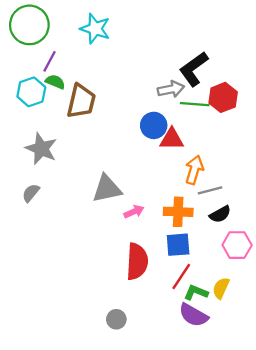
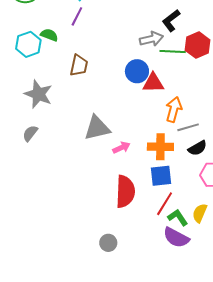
purple line: (50, 61) -> (77, 16), moved
black L-shape: (194, 69) -> (171, 21), size x0.7
brown trapezoid: (81, 101) -> (79, 65), moved, size x0.7
green L-shape: (196, 292) -> (178, 217), turned 35

